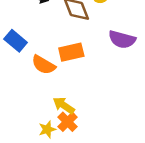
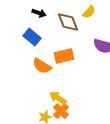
blue rectangle: (16, 41) -> (32, 37), moved

